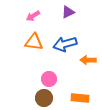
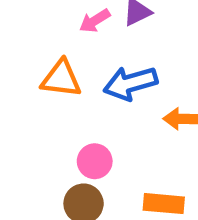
pink arrow: (33, 16) -> (95, 21), moved

